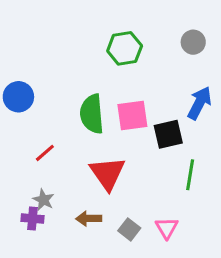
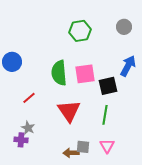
green line: (190, 175) -> (105, 115), moved
brown arrow: (89, 219) -> (71, 153), moved
gray square: (129, 229) -> (83, 147), turned -32

